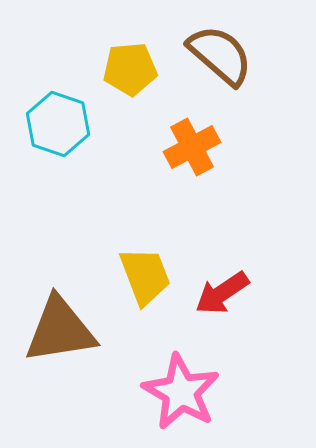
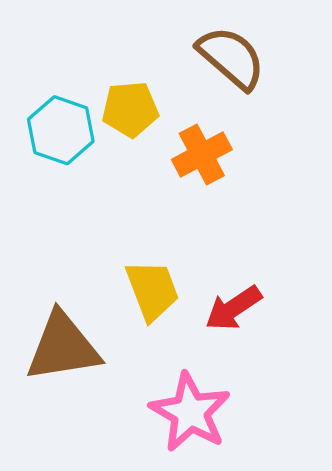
yellow pentagon: (130, 69) -> (130, 109), moved

